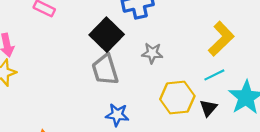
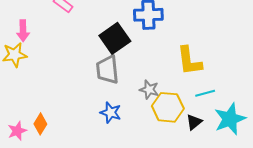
yellow L-shape: (221, 39) -> (189, 61), moved, turned 116
gray star: (152, 53) -> (149, 90), moved

